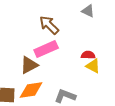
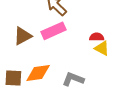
brown triangle: (29, 65) -> (23, 36), moved

